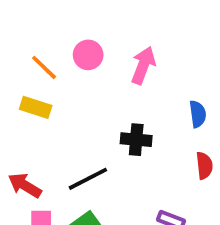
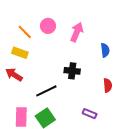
blue semicircle: (198, 114) -> (105, 50), moved
red arrow: (25, 185) -> (14, 75), moved

